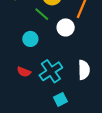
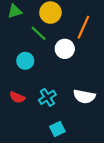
white semicircle: (84, 70) -> (84, 96), turned 102
cyan cross: (51, 71) -> (47, 97), size x0.7

